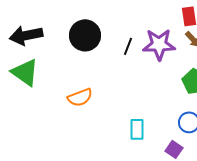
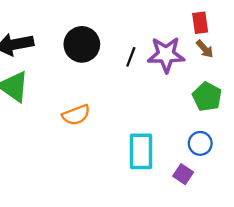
cyan rectangle: (137, 129) -> (141, 151), size x1.5

